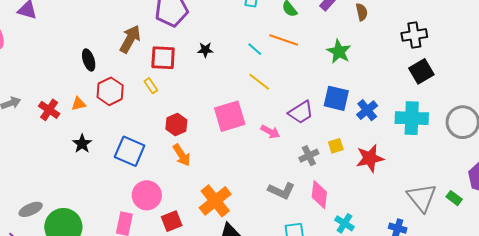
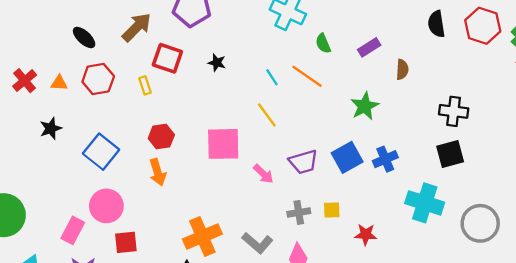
black ellipse: (89, 60) -> (84, 37), turned -45
blue square: (336, 98) -> (347, 157), turned 32
blue cross: (367, 110) -> (385, 159), moved
red star: (370, 158) -> (366, 234), size x0.7
orange cross: (215, 201) -> (202, 237), moved

